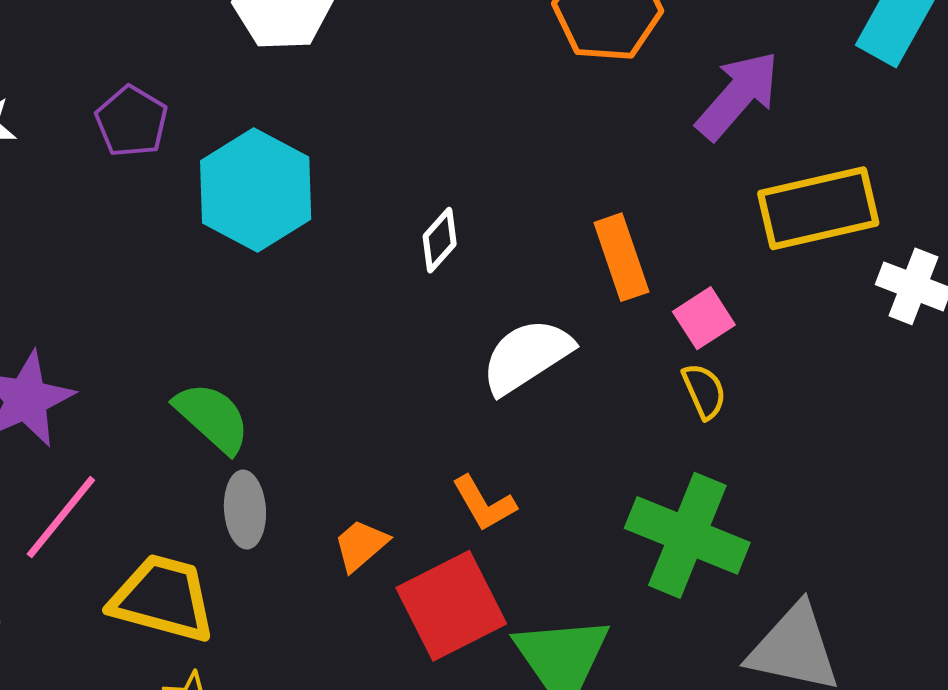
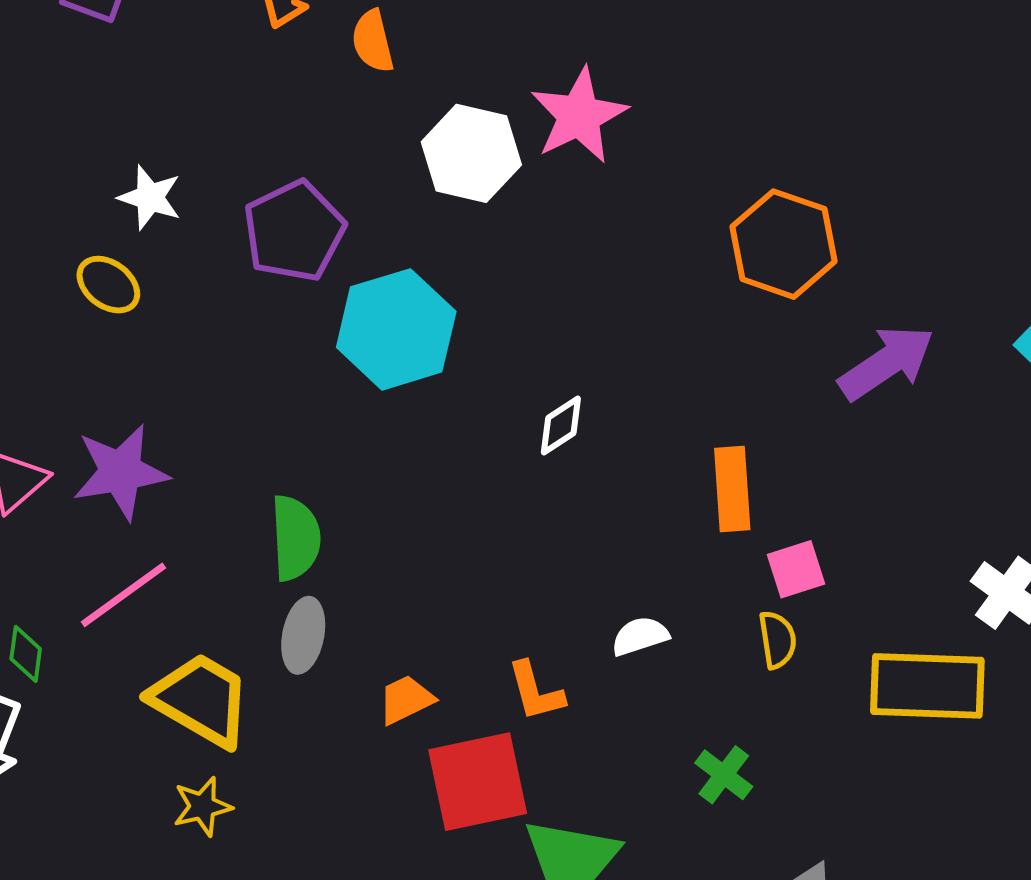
purple pentagon: (132, 121) -> (294, 231), size x1.4
yellow rectangle: (818, 208) -> (927, 686), moved
white semicircle: (527, 356) -> (640, 636), moved, size x0.6
green semicircle: (212, 417) -> (296, 538), turned 30
green cross: (687, 535) -> (724, 775), size x0.5

